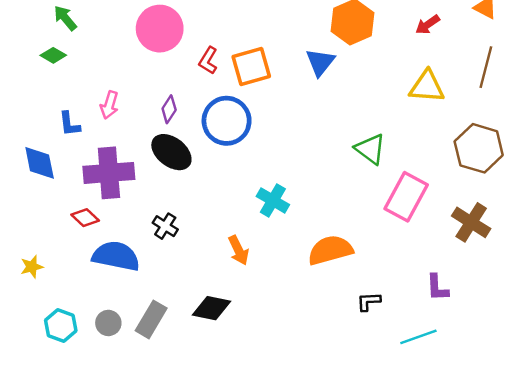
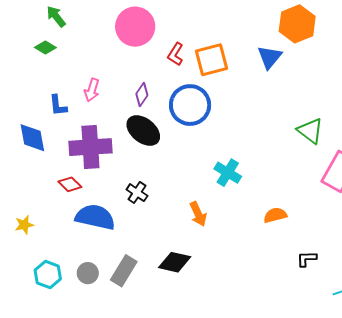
orange semicircle: (330, 250) -> (275, 215), size x0.6

